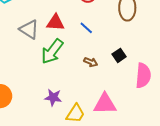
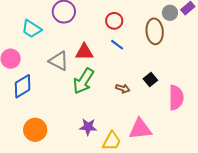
blue line: (86, 28) -> (117, 45), moved

